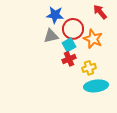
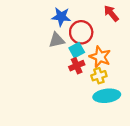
orange star: (93, 39) -> (100, 57), moved

